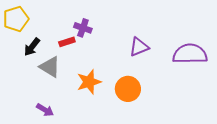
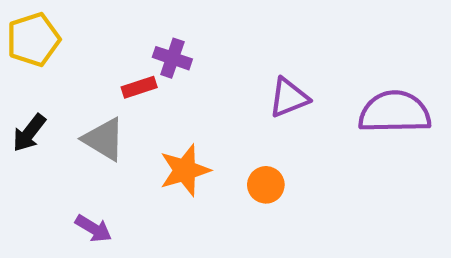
black arrow: (32, 47) -> (29, 133), moved
orange circle: (128, 89) -> (266, 185), size x0.7

